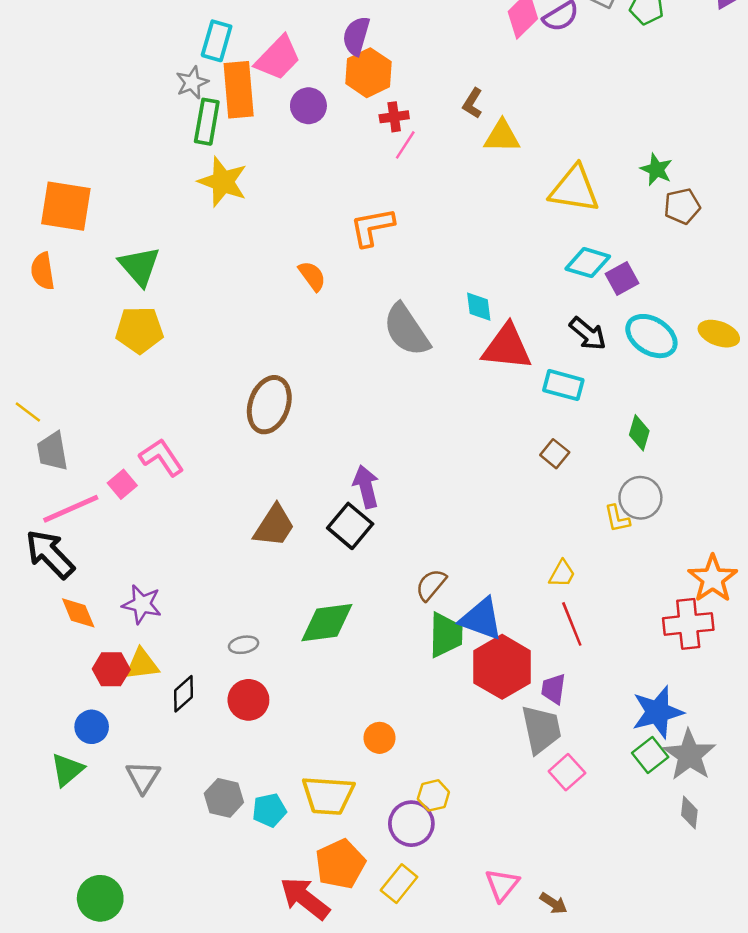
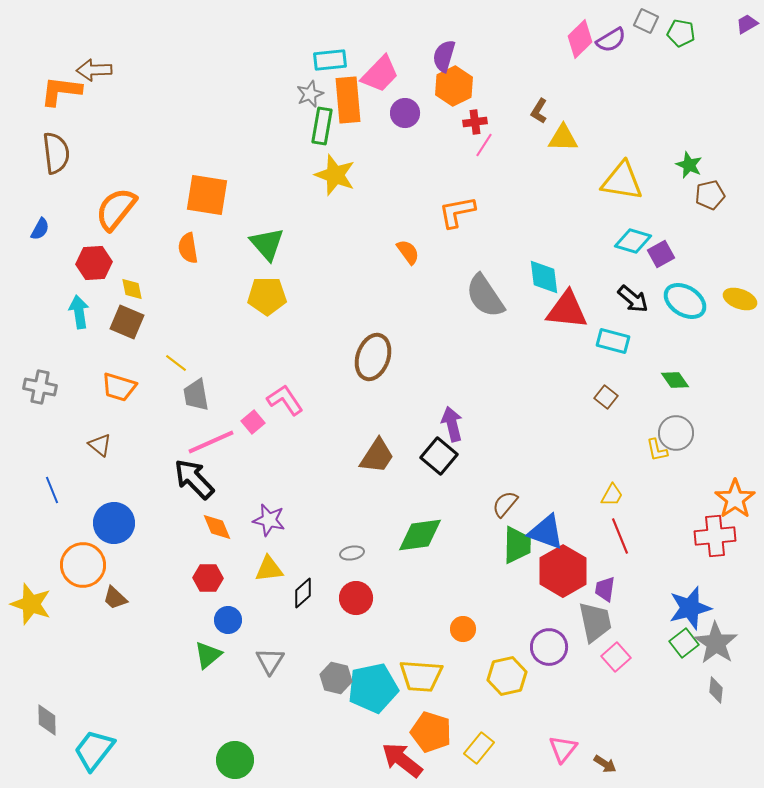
cyan rectangle: (217, 41) -> (330, 60), turned 68
cyan diamond: (479, 307) -> (544, 277), size x1.4
green diamond: (639, 433) -> (675, 380), turned -52
red hexagon: (111, 669) -> (208, 578), moved
yellow hexagon: (433, 795) -> (507, 676), size x1.5
cyan pentagon: (269, 810) -> (373, 688), size x1.8
purple circle: (411, 824) -> (549, 647), moved
orange pentagon: (340, 864) -> (431, 732), turned -30

